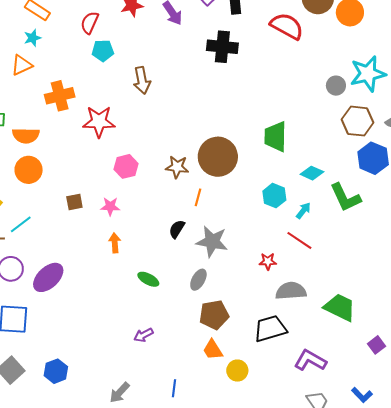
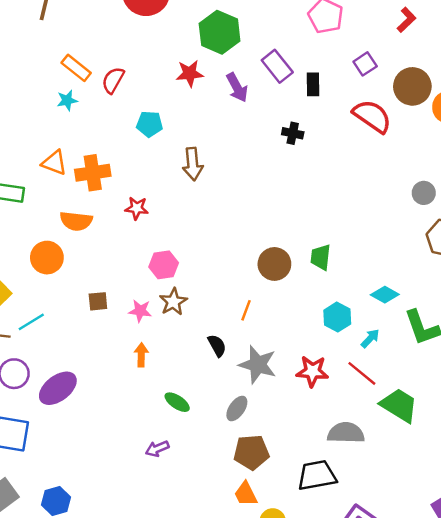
red semicircle: (90, 23) -> (113, 80), moved
black cross: (222, 47) -> (293, 133), size x0.6
orange triangle: (22, 65) -> (54, 163), moved, turned 40
red star: (99, 122) -> (137, 208), size x0.6
orange semicircle: (26, 136) -> (76, 221), moved
green trapezoid: (275, 137) -> (321, 257), moved, size x0.7
brown circle: (218, 157) -> (274, 264), size x0.7
brown star: (177, 167) -> (173, 302), moved, turned 30
black semicircle: (177, 229) -> (217, 346), turned 114
red star: (268, 261) -> (312, 371), moved, size x1.5
green trapezoid: (340, 307) -> (399, 405), moved
purple arrow: (144, 335) -> (157, 449), moved

